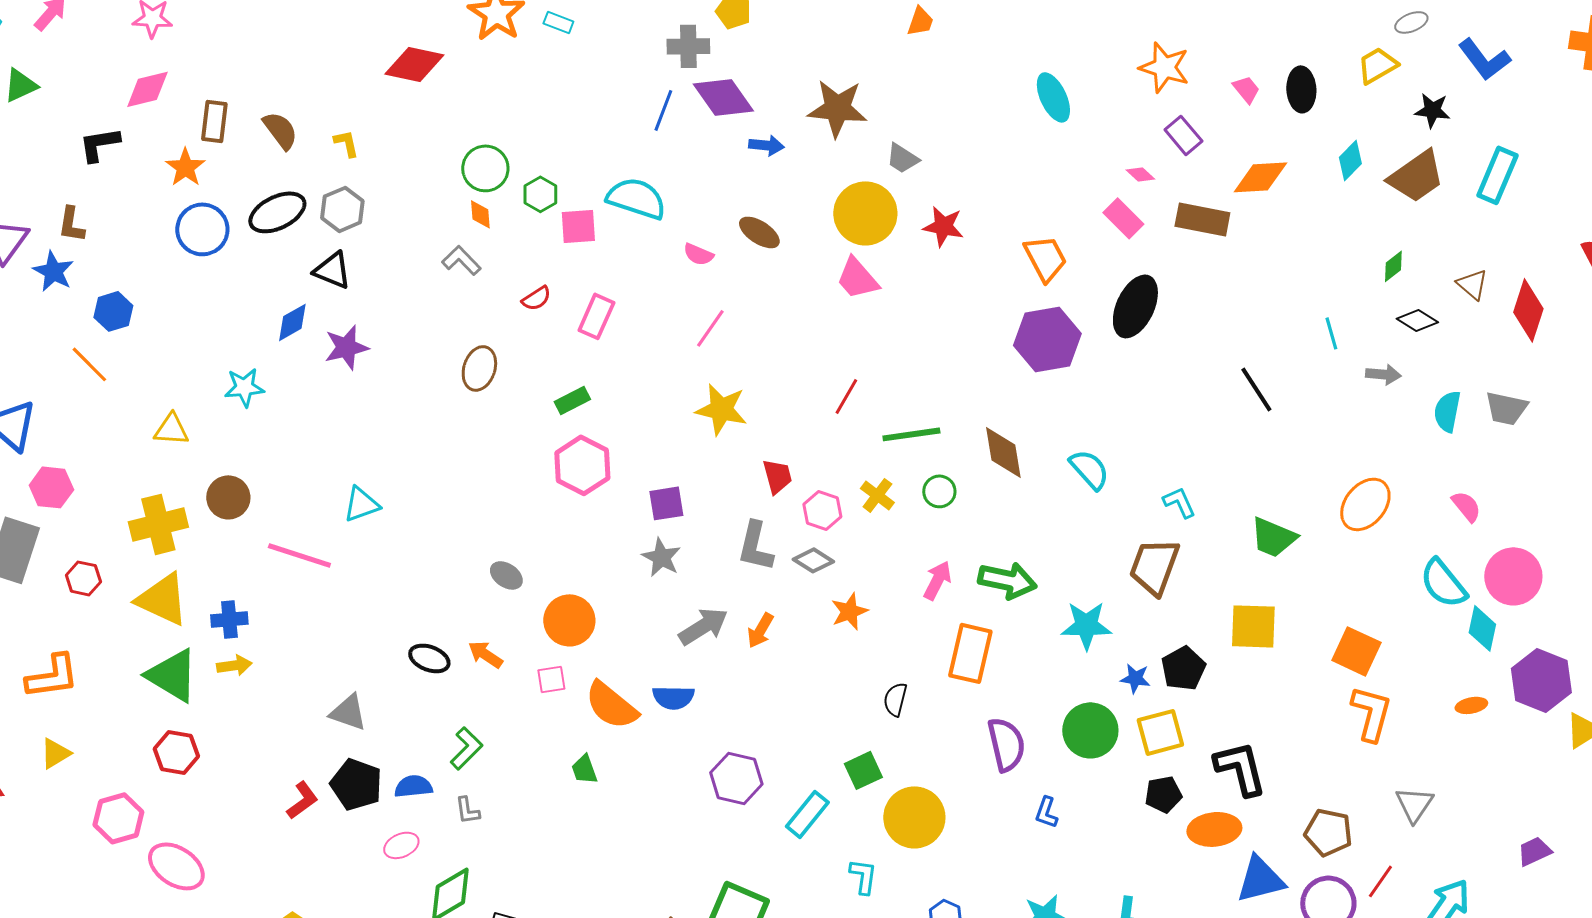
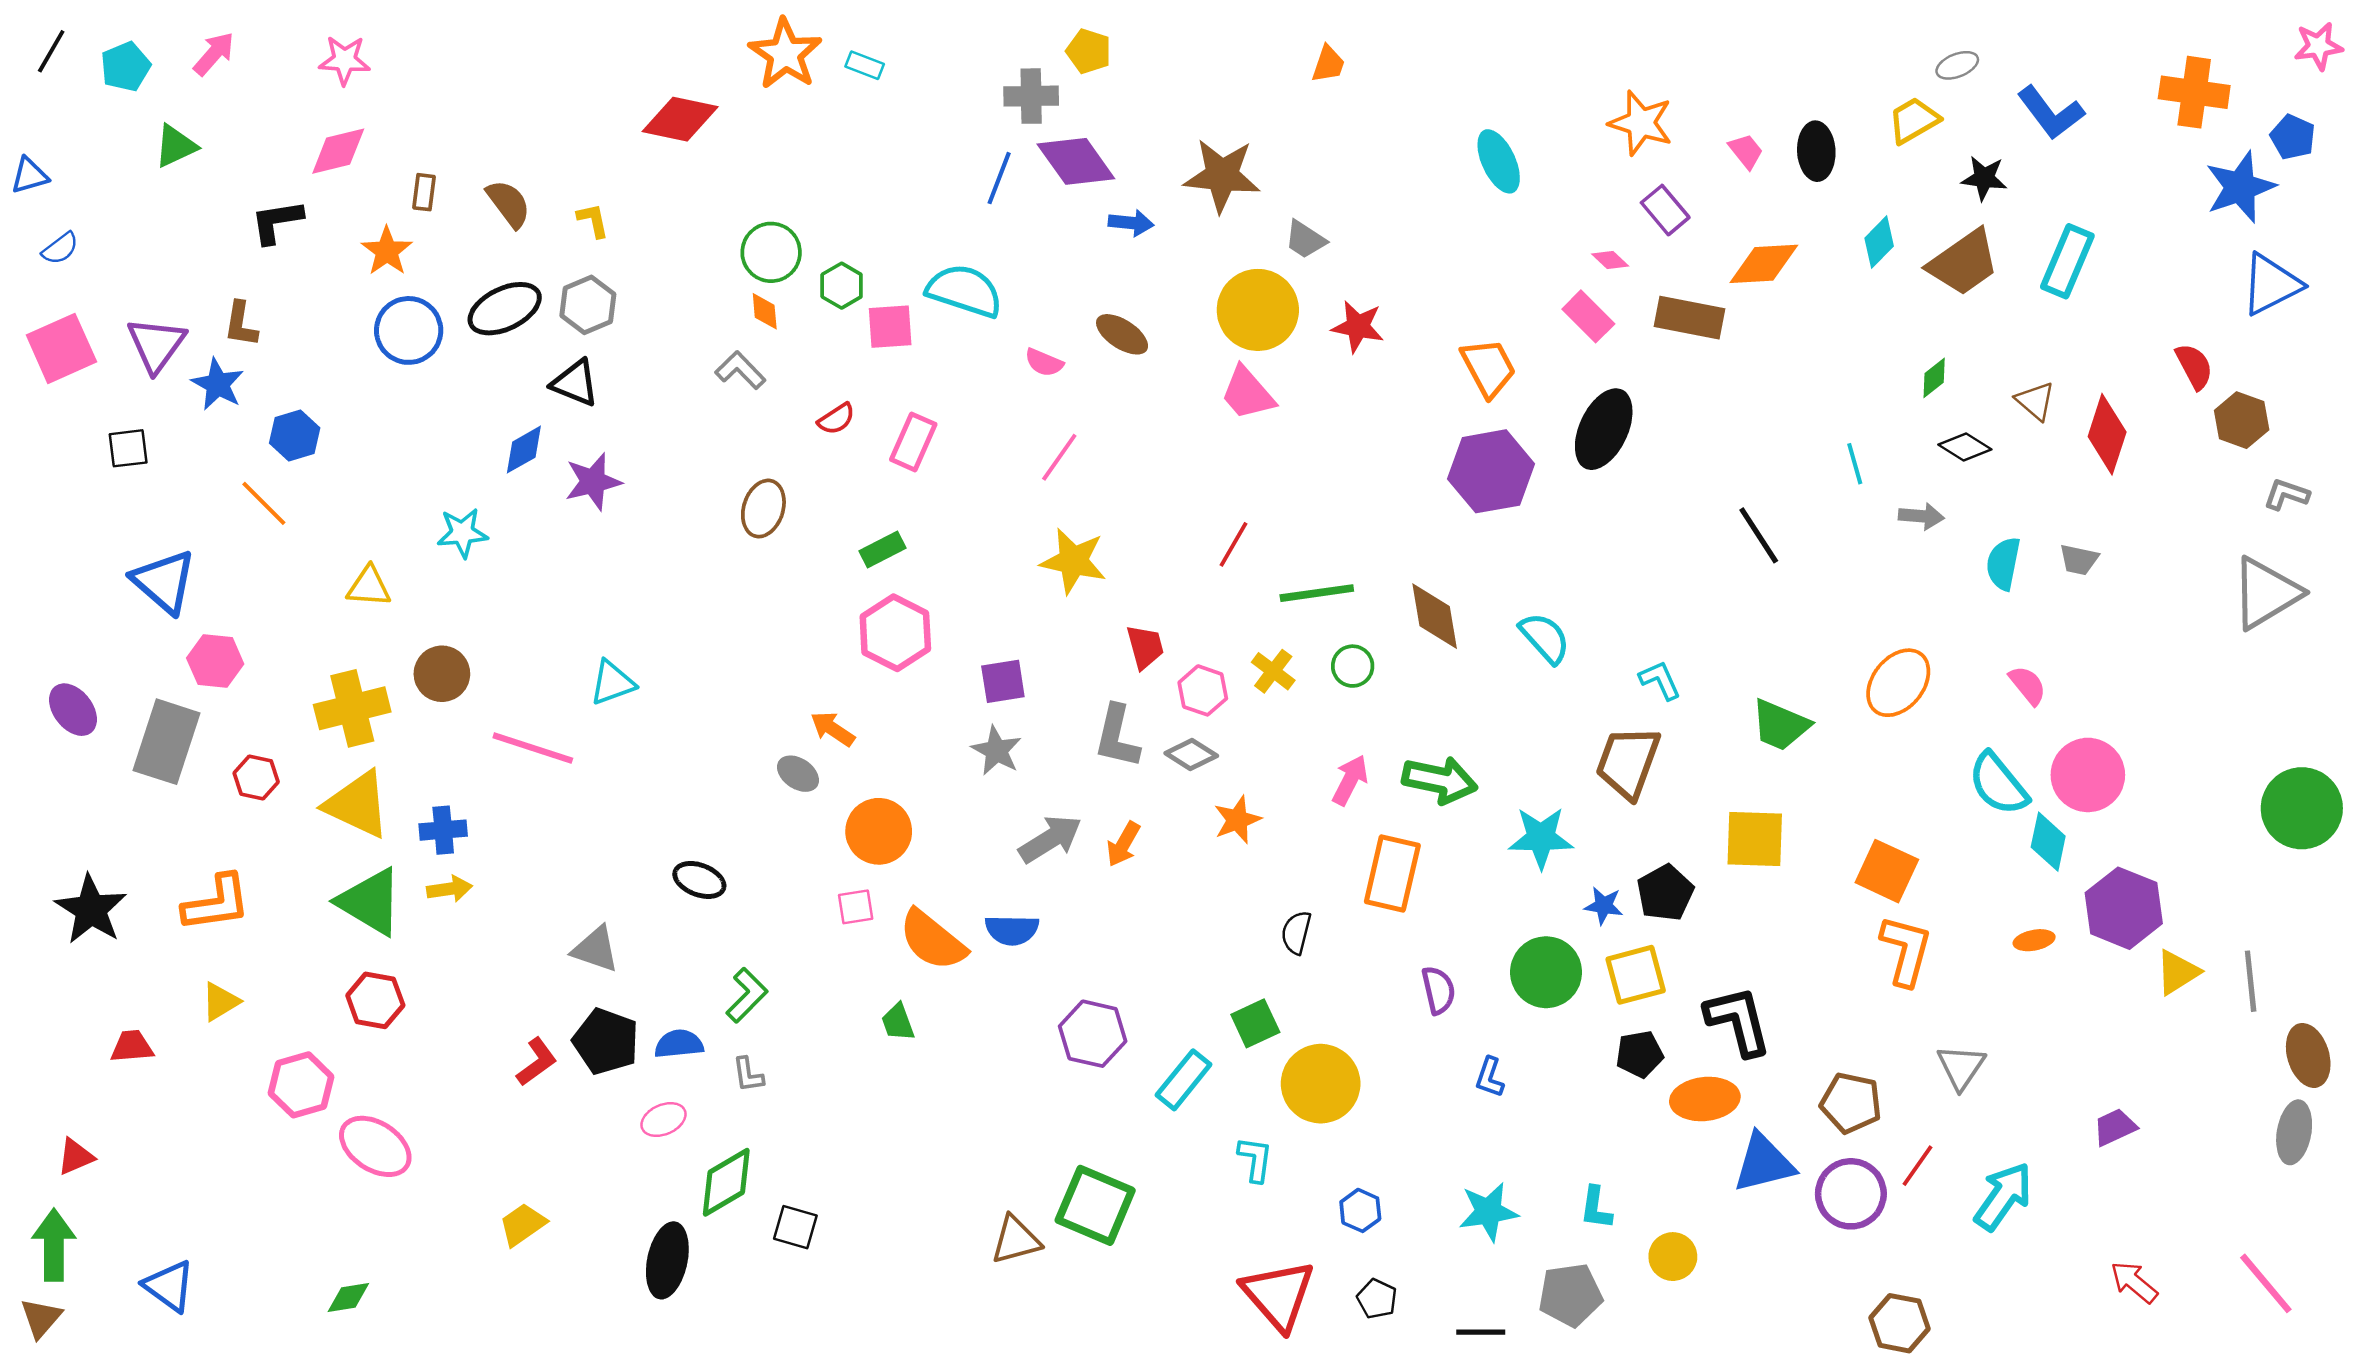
brown rectangle: (214, 121) -> (424, 192), size x0.7
gray trapezoid: (1506, 408) -> (2079, 560), size x0.7
orange arrow: (485, 654) -> (833, 729), moved
purple semicircle: (1006, 744) -> (1438, 990), size x0.7

